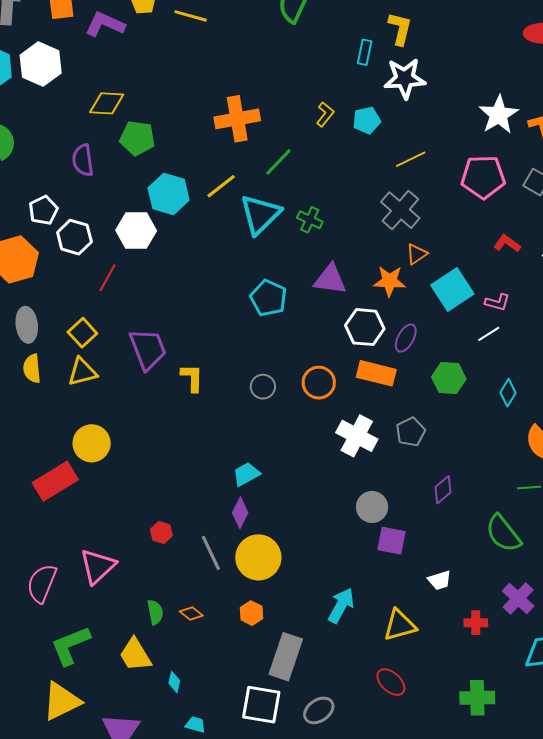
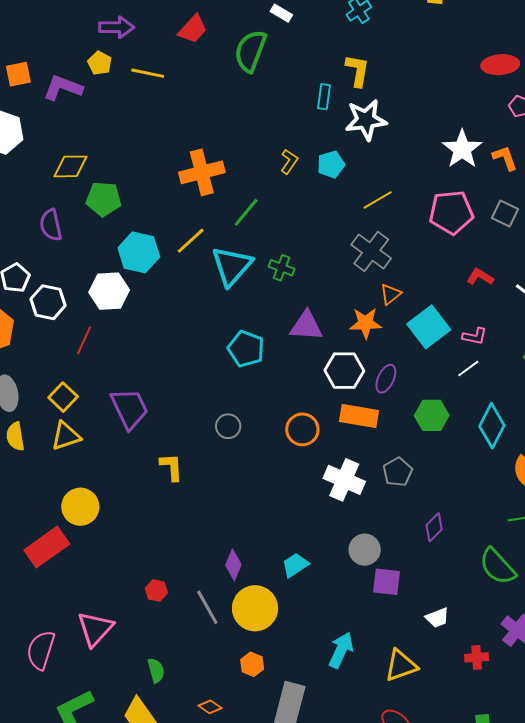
yellow L-shape: (192, 378) -> (171, 467), moved
gray circle: (263, 387) -> (228, 426), moved
cyan diamond: (508, 393) -> (492, 426), size x1.6
cyan trapezoid: (246, 474) -> (295, 565), moved
orange diamond: (191, 613) -> (210, 707), moved

